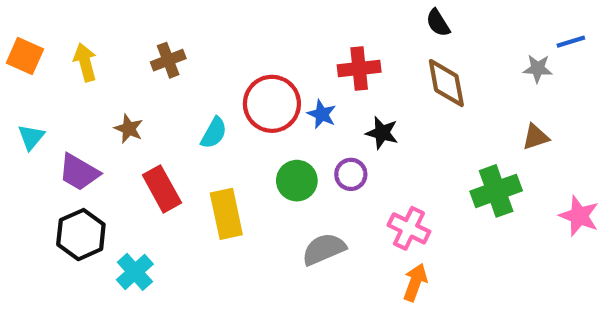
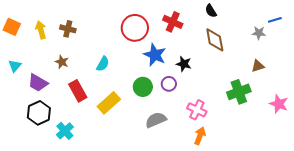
brown cross: (168, 60) -> (68, 29), moved, turned 35
red cross: (359, 69) -> (173, 22), moved, turned 30
red circle: (272, 104) -> (135, 28), moved
blue star: (322, 114) -> (155, 55), size x1.6
yellow rectangle: (226, 214) -> (109, 103), turned 60

